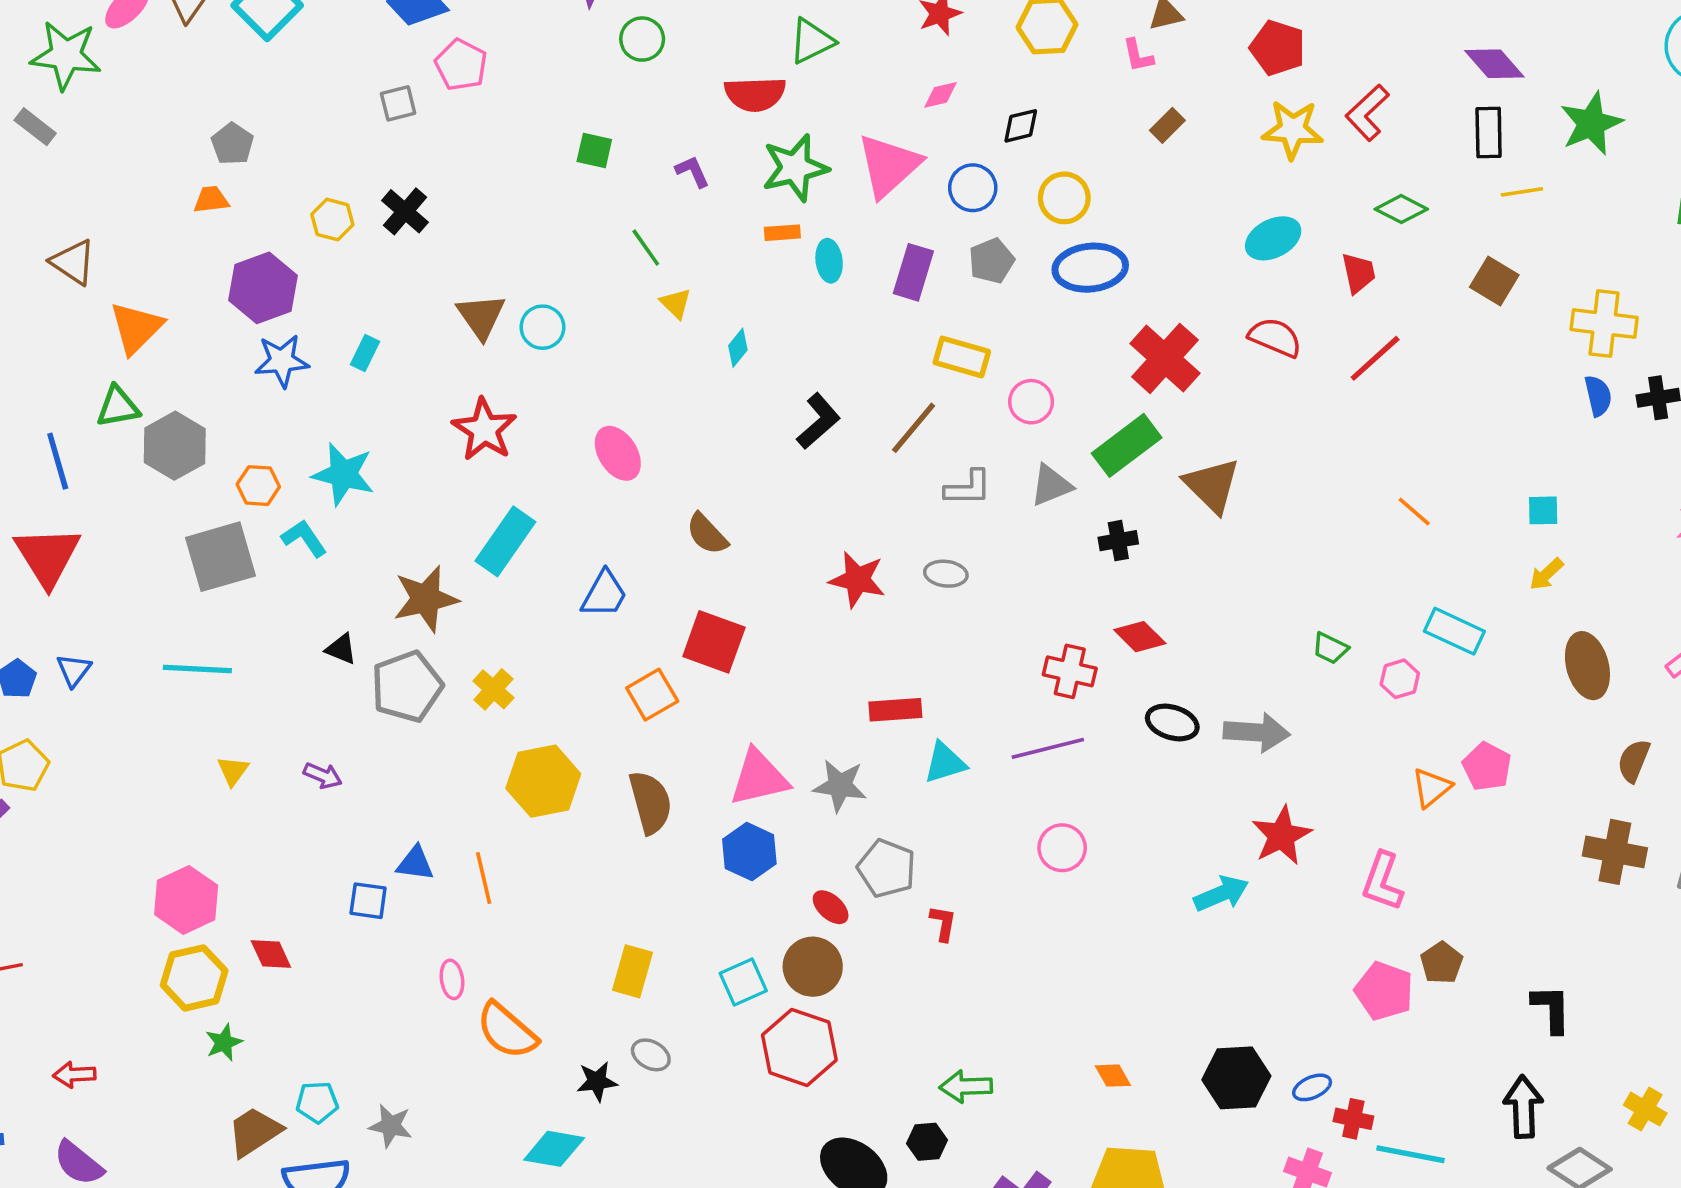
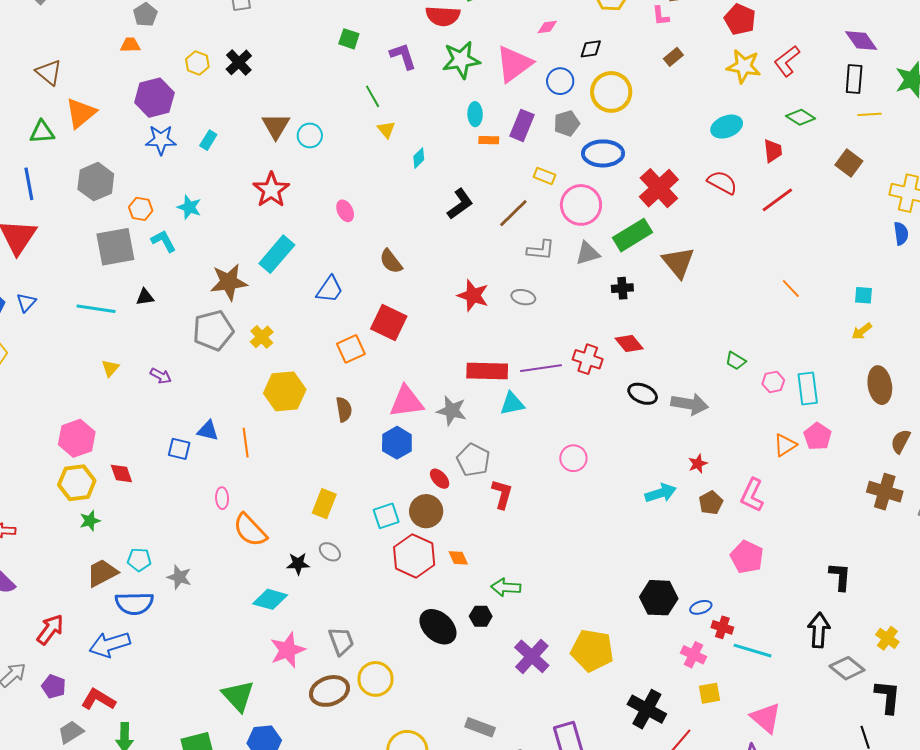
purple L-shape: (692, 171) -> (403, 56), size x1.4
yellow circle: (1064, 198) -> (611, 92), size x1.4
orange rectangle: (782, 233) -> (489, 140), moved
blue ellipse: (1090, 268) -> (603, 153), moved
yellow rectangle: (962, 357) -> (545, 176), size x0.7
pink circle: (1031, 402) -> (581, 205), size x1.6
green triangle: (118, 407) -> (42, 132), moved
pink ellipse: (618, 453) -> (345, 211), size x0.7
cyan star: (343, 474) -> (189, 207), size x0.7
cyan rectangle: (1454, 631) -> (808, 389), moved, turned 52
black triangle: (341, 649) -> (145, 297), moved, turned -36
red rectangle: (895, 710) -> (487, 371), size x1.4
purple line: (1048, 748) -> (541, 368), moved
brown semicircle: (650, 802) -> (344, 409), size x0.7
red star: (1282, 836) -> (698, 464), size x0.6
red L-shape: (943, 923) -> (502, 494), size x1.4
brown pentagon: (1442, 963) -> (711, 503), moved
orange diamond: (1113, 1076) -> (458, 558), moved

